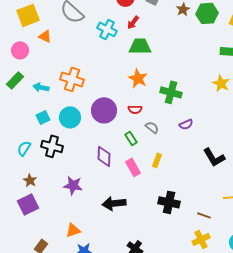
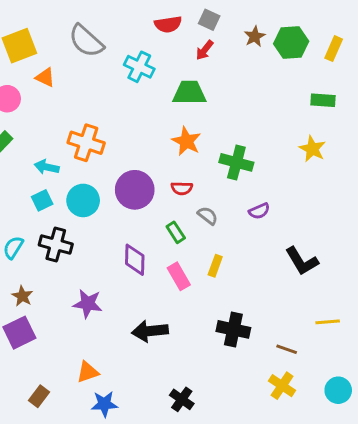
red arrow: (133, 22) -> (205, 50), moved
cyan arrow: (41, 87) -> (47, 167), moved
yellow cross: (201, 239) -> (282, 386), turned -30

